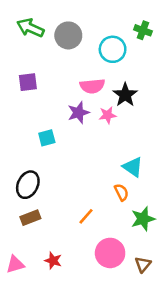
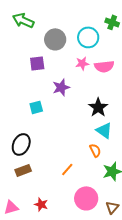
gray circle: (68, 35) -> (55, 39), moved
purple square: (28, 82) -> (37, 63), moved
pink semicircle: (92, 86) -> (104, 66), moved
black star: (125, 95) -> (98, 107), moved
pink star: (108, 115) -> (82, 63), moved

